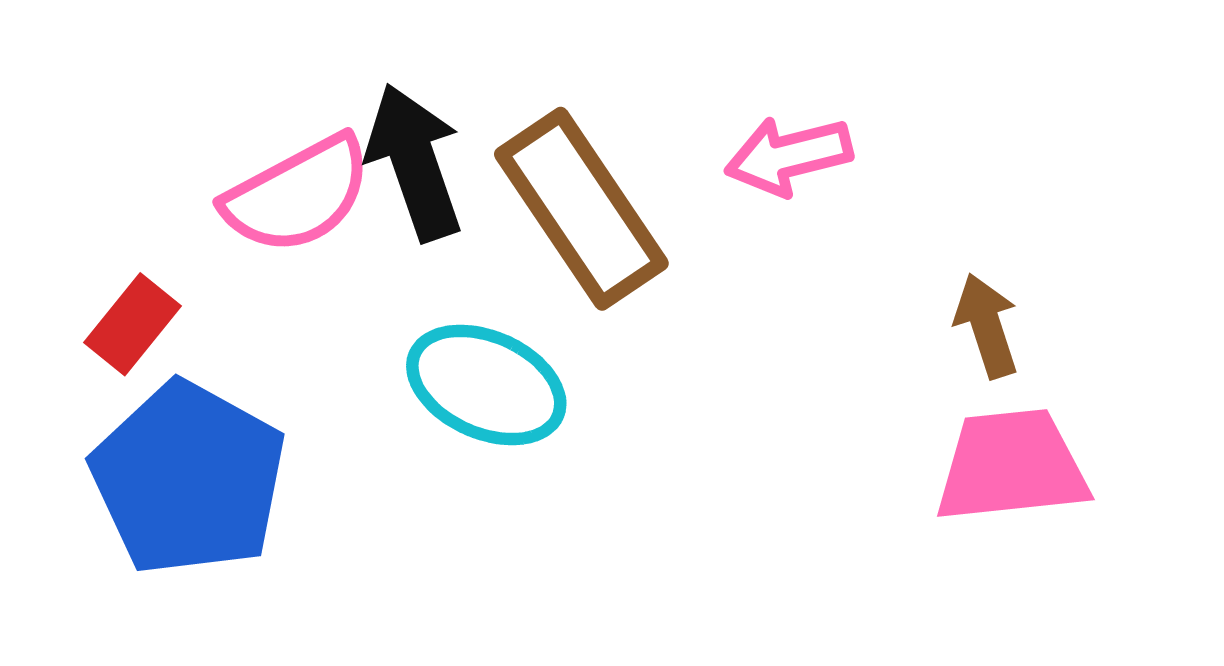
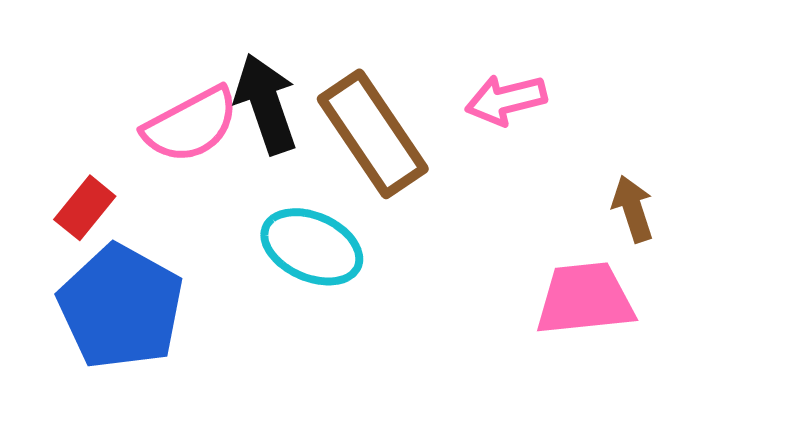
pink trapezoid: (1012, 466) -> (585, 299), moved

